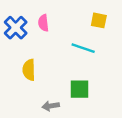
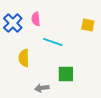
yellow square: (99, 20) -> (88, 25), moved
cyan line: (83, 48) -> (53, 42), moved

